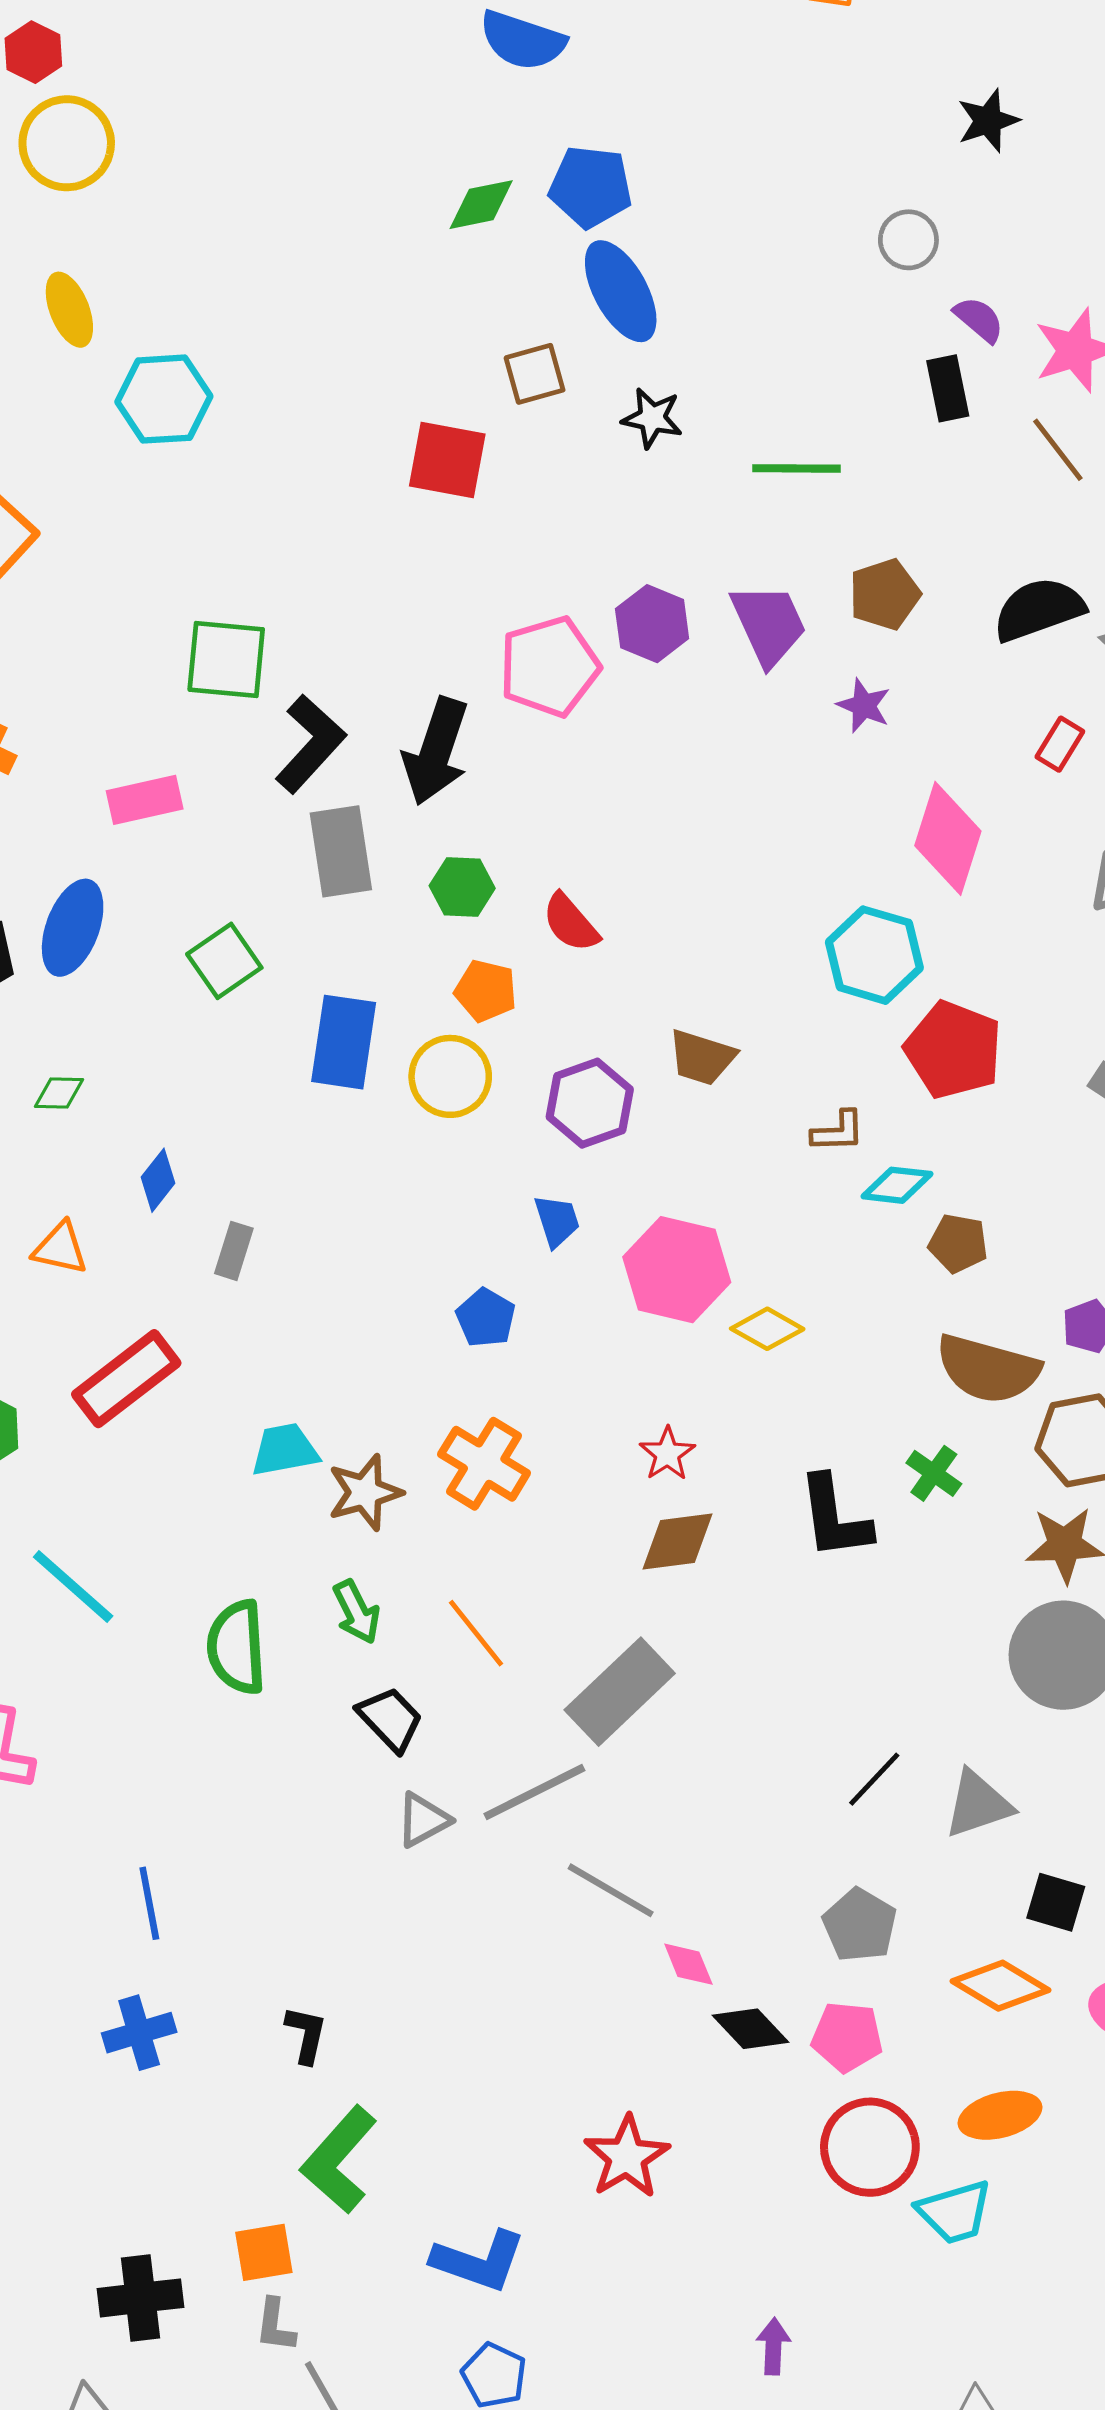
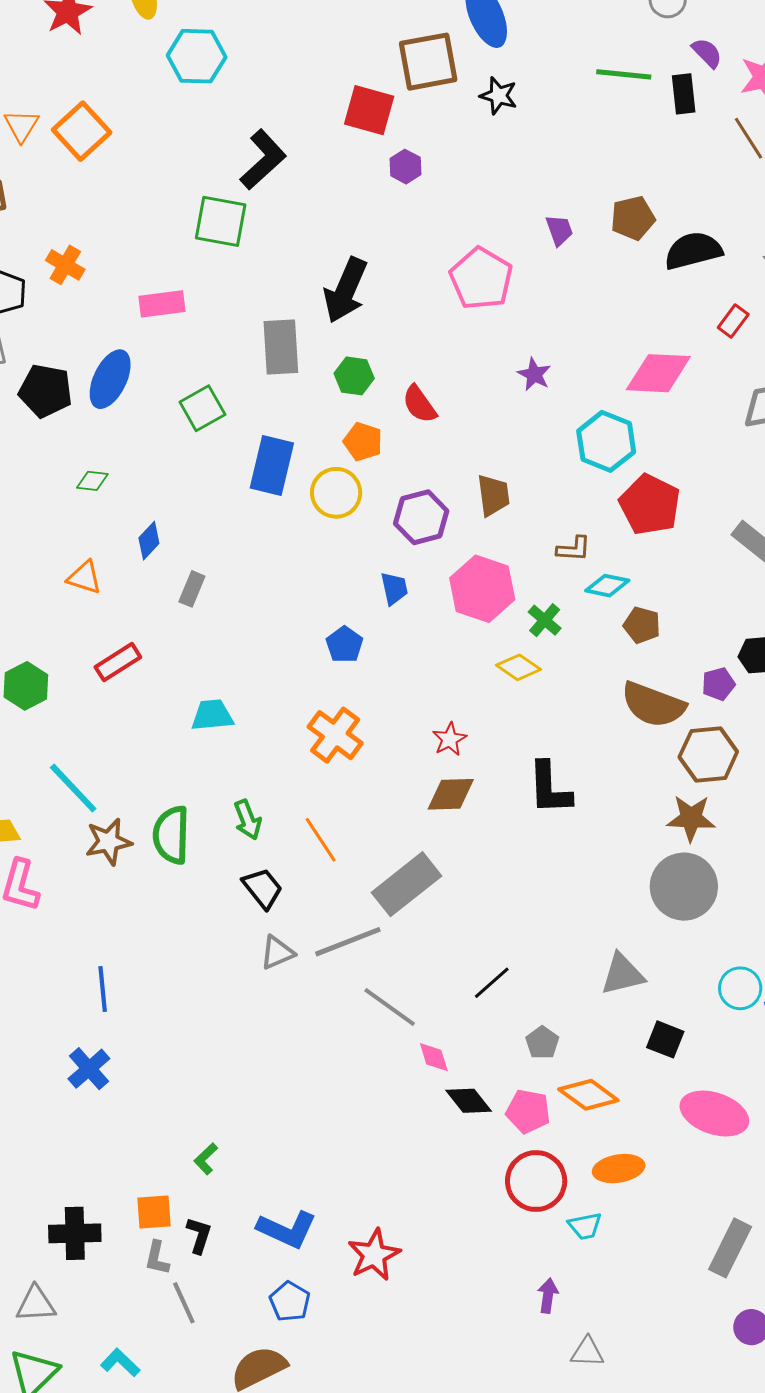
brown square: (535, 374) -> (428, 62), size x1.6
green line: (796, 468) -> (624, 74), moved
black semicircle: (1039, 609) -> (693, 251), moved
purple hexagon: (652, 624) -> (405, 167), moved, size x0.7
purple trapezoid: (769, 624) -> (559, 230), size x0.6
pink pentagon: (549, 667) -> (481, 279), moved, turned -30
purple star: (864, 706) -> (534, 374), moved
black L-shape: (310, 744) -> (263, 160), moved
pink diamond: (948, 838) -> (658, 373), turned 70
brown trapezoid: (702, 1057) -> (493, 495), turned -120
pink hexagon: (677, 1270) -> (482, 589), moved
red rectangle: (126, 1379) -> (118, 662), size x0.7
green cross: (934, 1473) -> (545, 620), moved
brown star: (365, 1493) -> (108, 842), moved
black line: (874, 1779) -> (492, 983), moved
gray pentagon: (860, 1925) -> (542, 1043), size x0.7
orange diamond: (1001, 1986) -> (588, 1095), moved
blue cross: (139, 2033) -> (89, 1069), turned -30
black L-shape: (306, 2035) -> (199, 1235), moved
red star: (627, 2157) -> (374, 1255), moved
green L-shape: (339, 2160) -> (206, 1159), size x0.5
cyan trapezoid: (955, 2212) -> (585, 1226), size x0.7
purple arrow: (773, 2346) -> (548, 1296), moved

